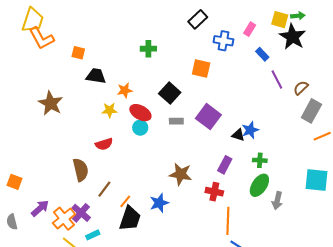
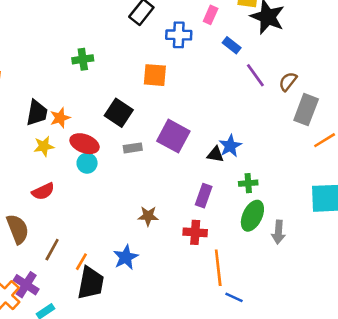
black trapezoid: (96, 76) -> (37, 113), moved, turned 100
brown star: (181, 174) -> (148, 216), size x0.7

